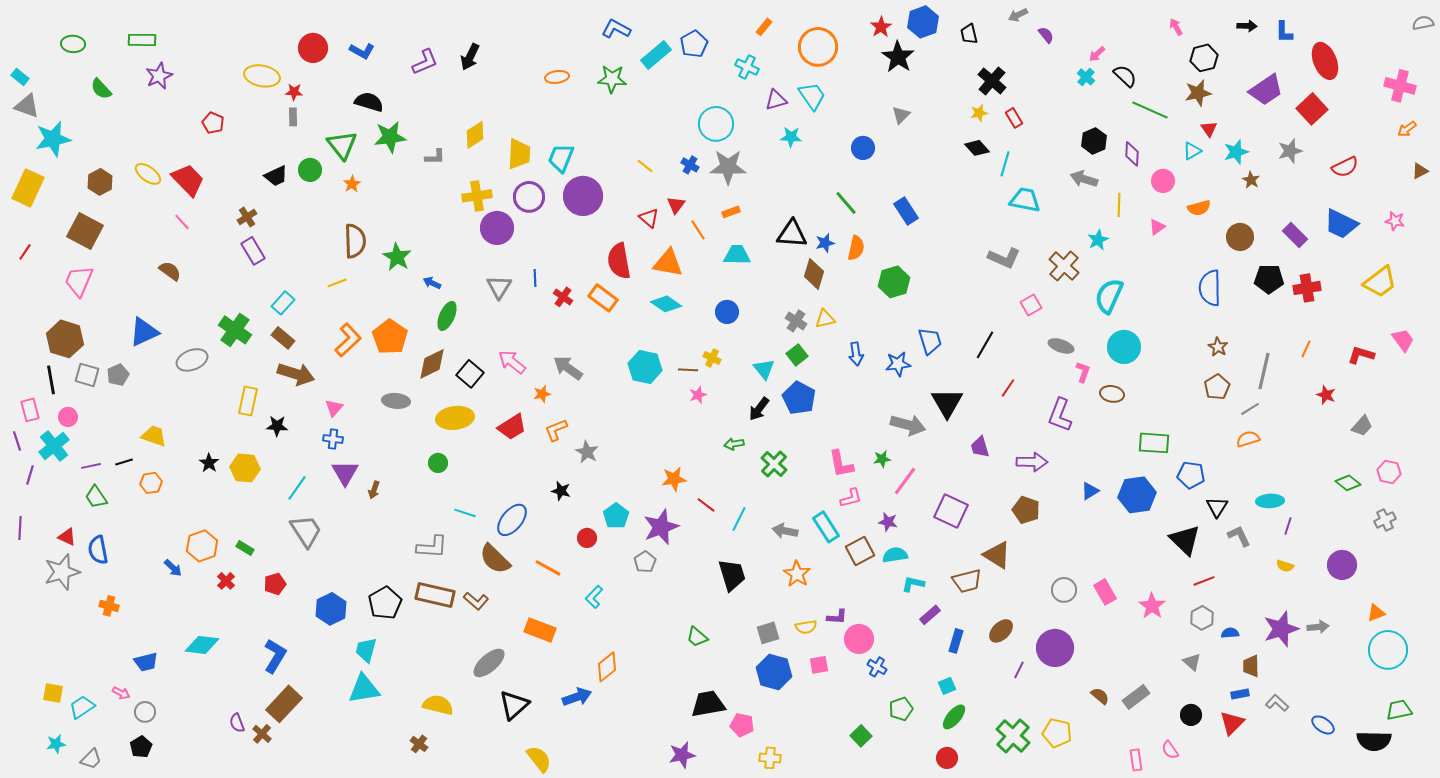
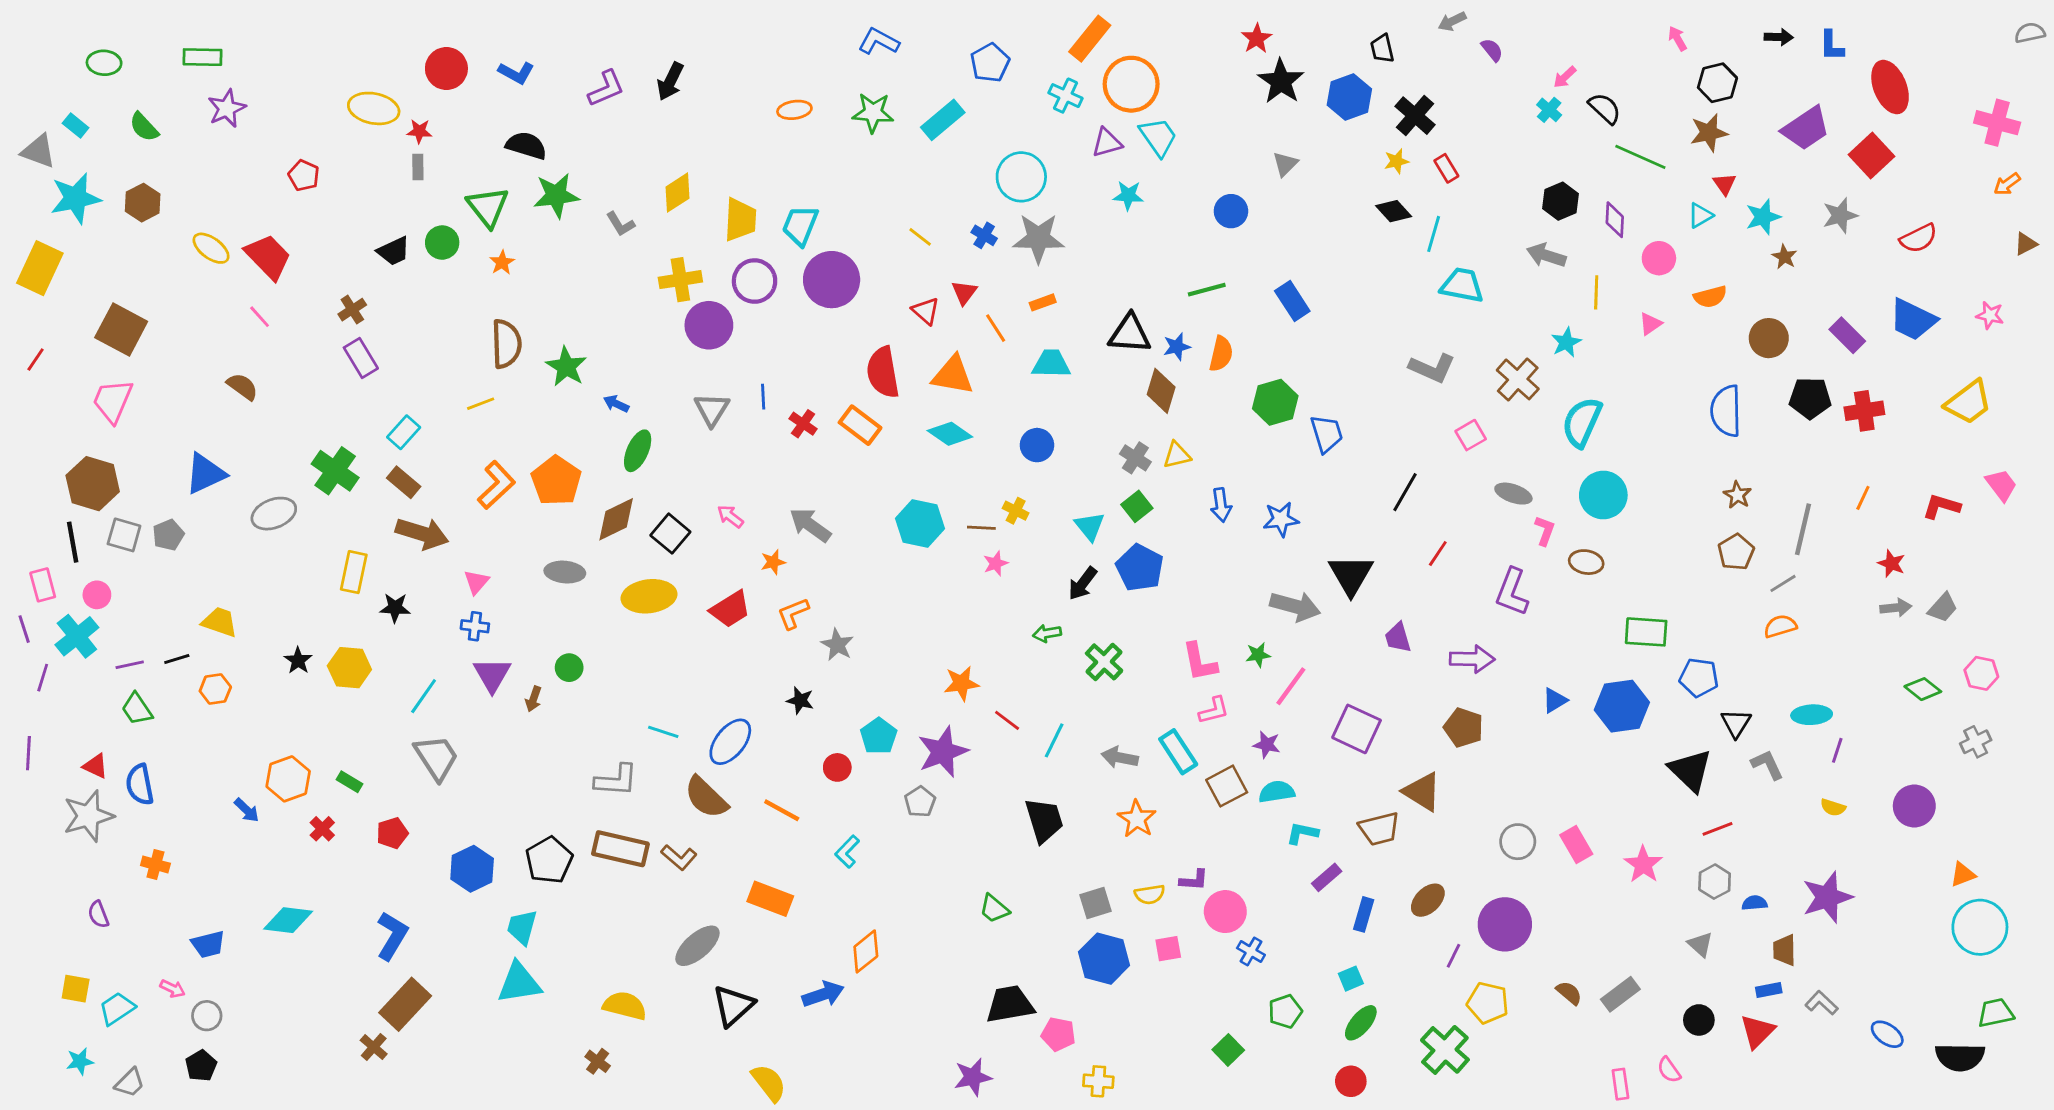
blue hexagon: (923, 22) -> (1349, 97), moved
orange rectangle: (764, 27) -> (1090, 39), size x1.8
orange circle: (818, 47) -> (1131, 84), moved
cyan rectangle: (656, 55) -> (943, 120), moved
cyan rectangle: (20, 77) -> (76, 126), moved
gray L-shape: (435, 157) -> (620, 224), turned 60
brown hexagon: (100, 182) -> (143, 203), moved
green line: (846, 203) -> (1207, 290), turned -64
blue trapezoid: (930, 341) -> (1327, 434), moved
pink arrow: (512, 362) -> (730, 516), size x0.7
green circle: (438, 463) -> (569, 668), moved
gray arrow: (1318, 627) -> (1896, 608), moved
purple semicircle: (237, 723) -> (98, 914), moved
yellow pentagon: (1057, 733) -> (1488, 1003), moved

